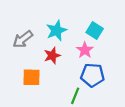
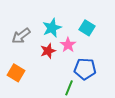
pink star: (85, 50) -> (68, 45), moved
orange square: (31, 77) -> (16, 73), moved, turned 30

